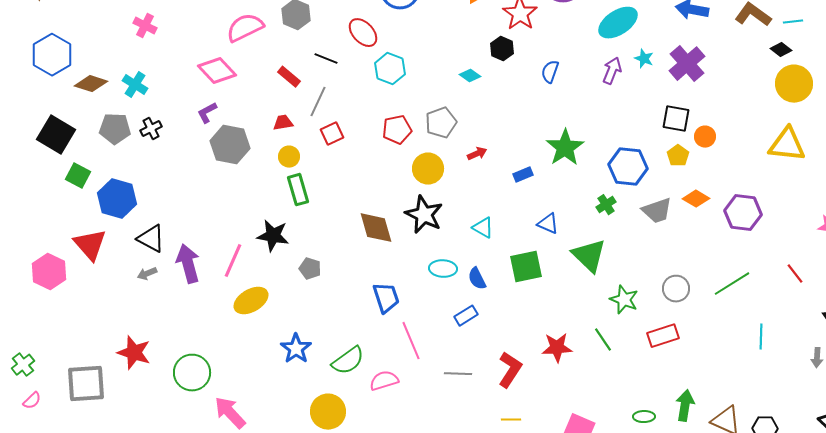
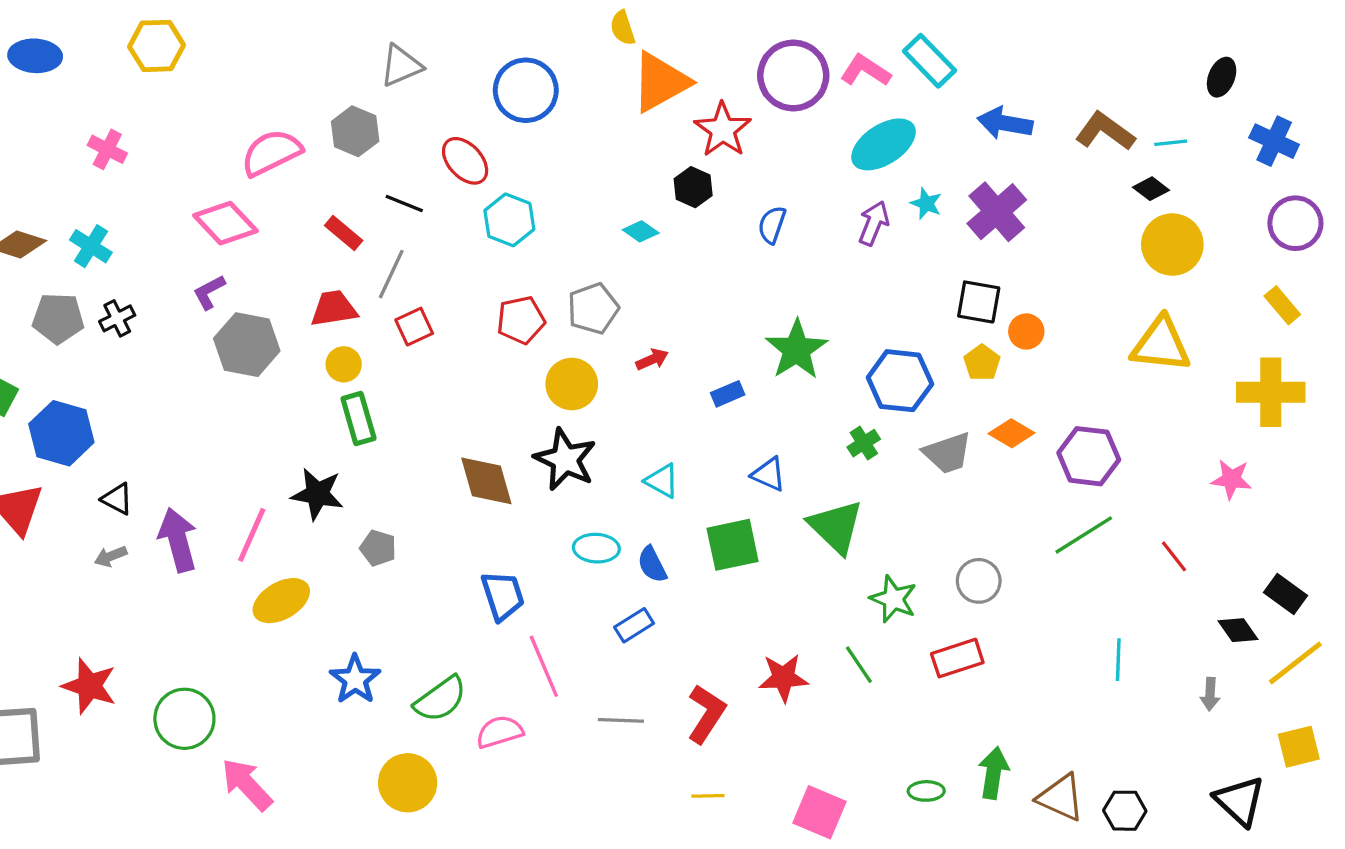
red trapezoid: (283, 123) -> (334, 309), size x1.4
black triangle: (151, 239) -> (117, 499), size x0.7
green line: (732, 284) -> (1084, 535), moved

